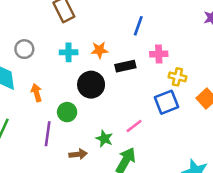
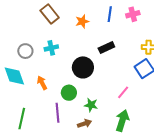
orange star: (99, 50) -> (82, 21), moved
cyan cross: (69, 52) -> (51, 48), moved
pink cross: (159, 54) -> (133, 14), moved
green star: (104, 139) -> (91, 105), moved

